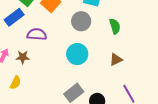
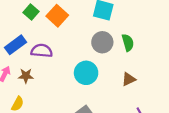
blue rectangle: (14, 17) -> (16, 45), moved
gray circle: (81, 21) -> (102, 42), moved

